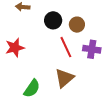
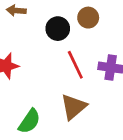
brown circle: (77, 25) -> (88, 18), moved

